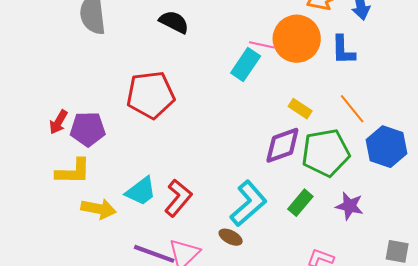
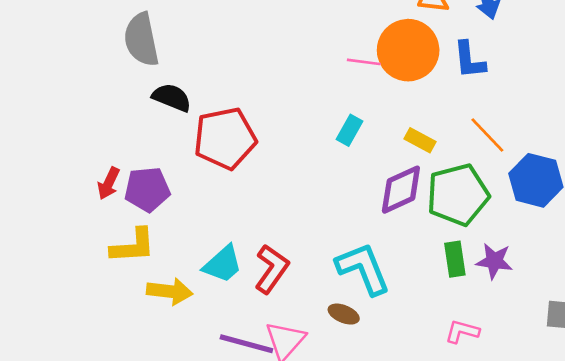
black semicircle: (174, 22) -> (172, 98), moved
cyan rectangle: (246, 65) -> (350, 130), moved, size x0.7
cyan L-shape: (248, 203) -> (363, 269), turned -66
green rectangle: (300, 203) -> (455, 259), moved, turned -44

